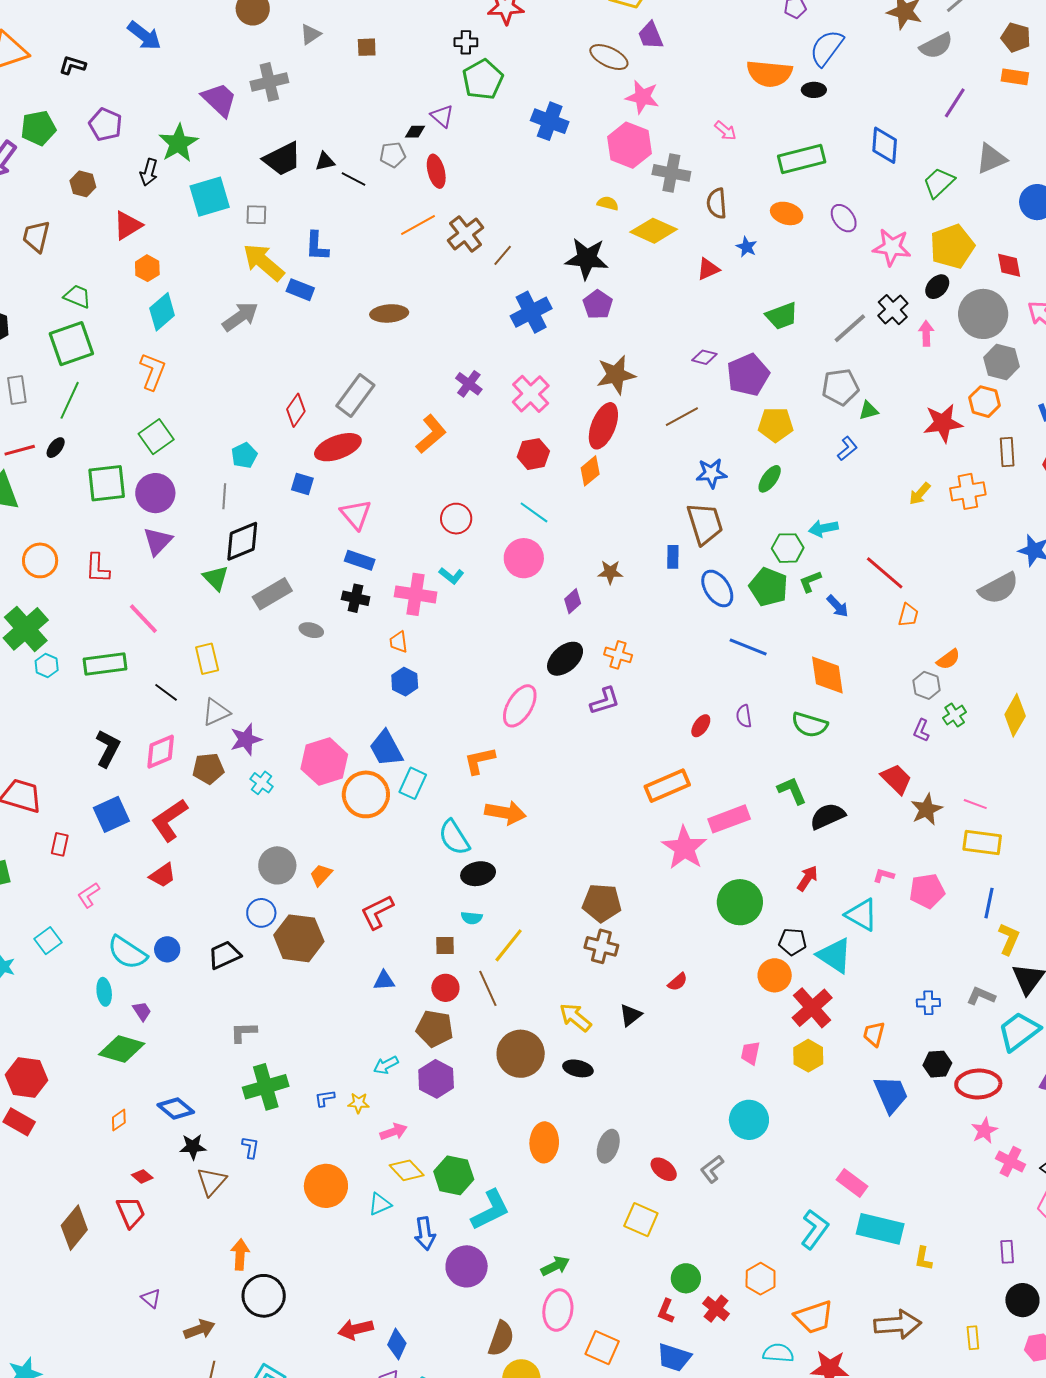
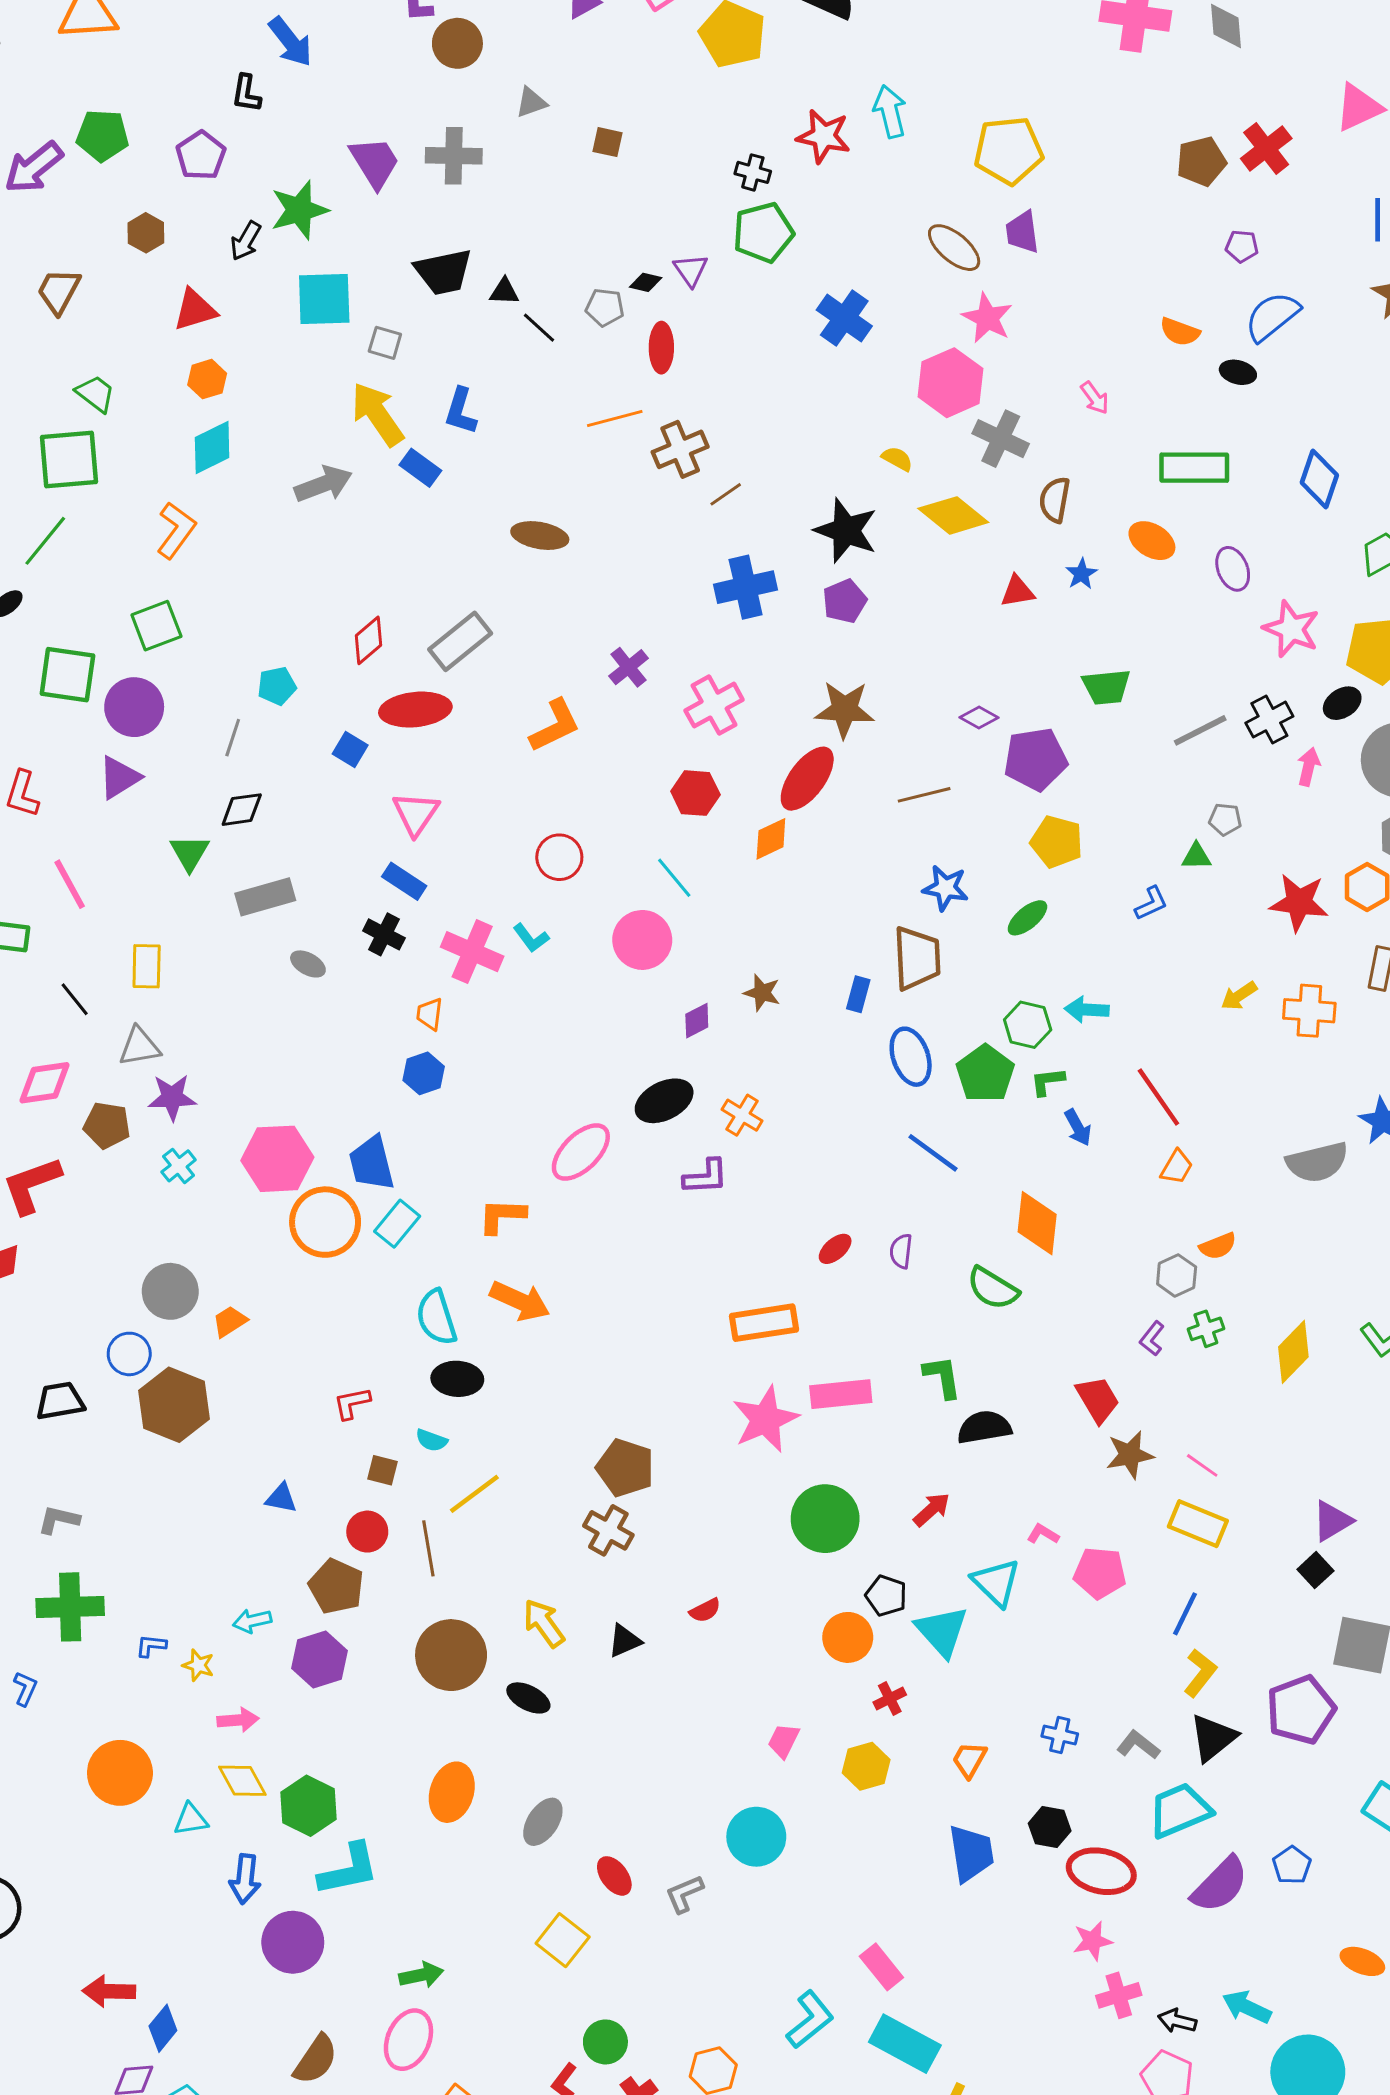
black L-shape: (73, 65) -> (246, 93), moved, turned -112
orange semicircle: (769, 73) -> (1180, 332), size x0.6
gray pentagon: (840, 387) -> (1225, 819), moved, size x0.6
black diamond: (242, 541) -> (242, 810), size x0.7
red L-shape: (377, 912) -> (352, 1403), moved, size x0.7
red cross: (812, 1008) -> (890, 1698), size x0.5
pink cross: (1011, 1161) -> (1119, 1995), turned 32

